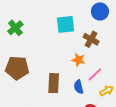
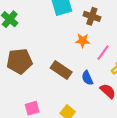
brown rectangle: (54, 83) -> (61, 70), turned -48
blue semicircle: (79, 87) -> (87, 78), moved

